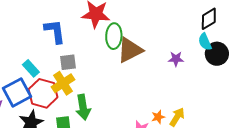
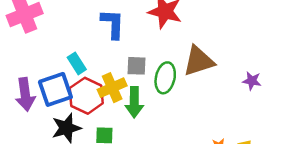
green ellipse: (114, 36) -> (165, 78), moved
gray square: (68, 62) -> (137, 66), moved
green arrow: (83, 107) -> (134, 102), moved

